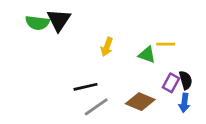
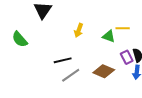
green semicircle: (37, 23) -> (20, 39), moved, turned 42
purple rectangle: (171, 83) -> (127, 57), turned -56

